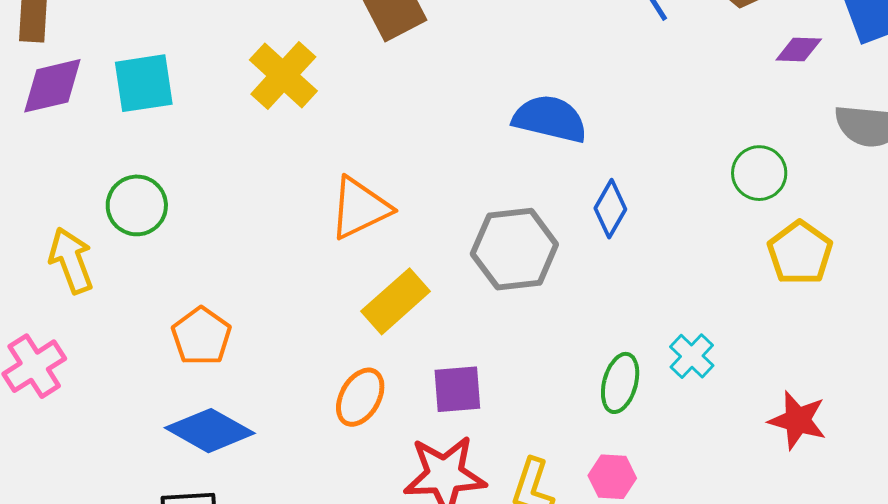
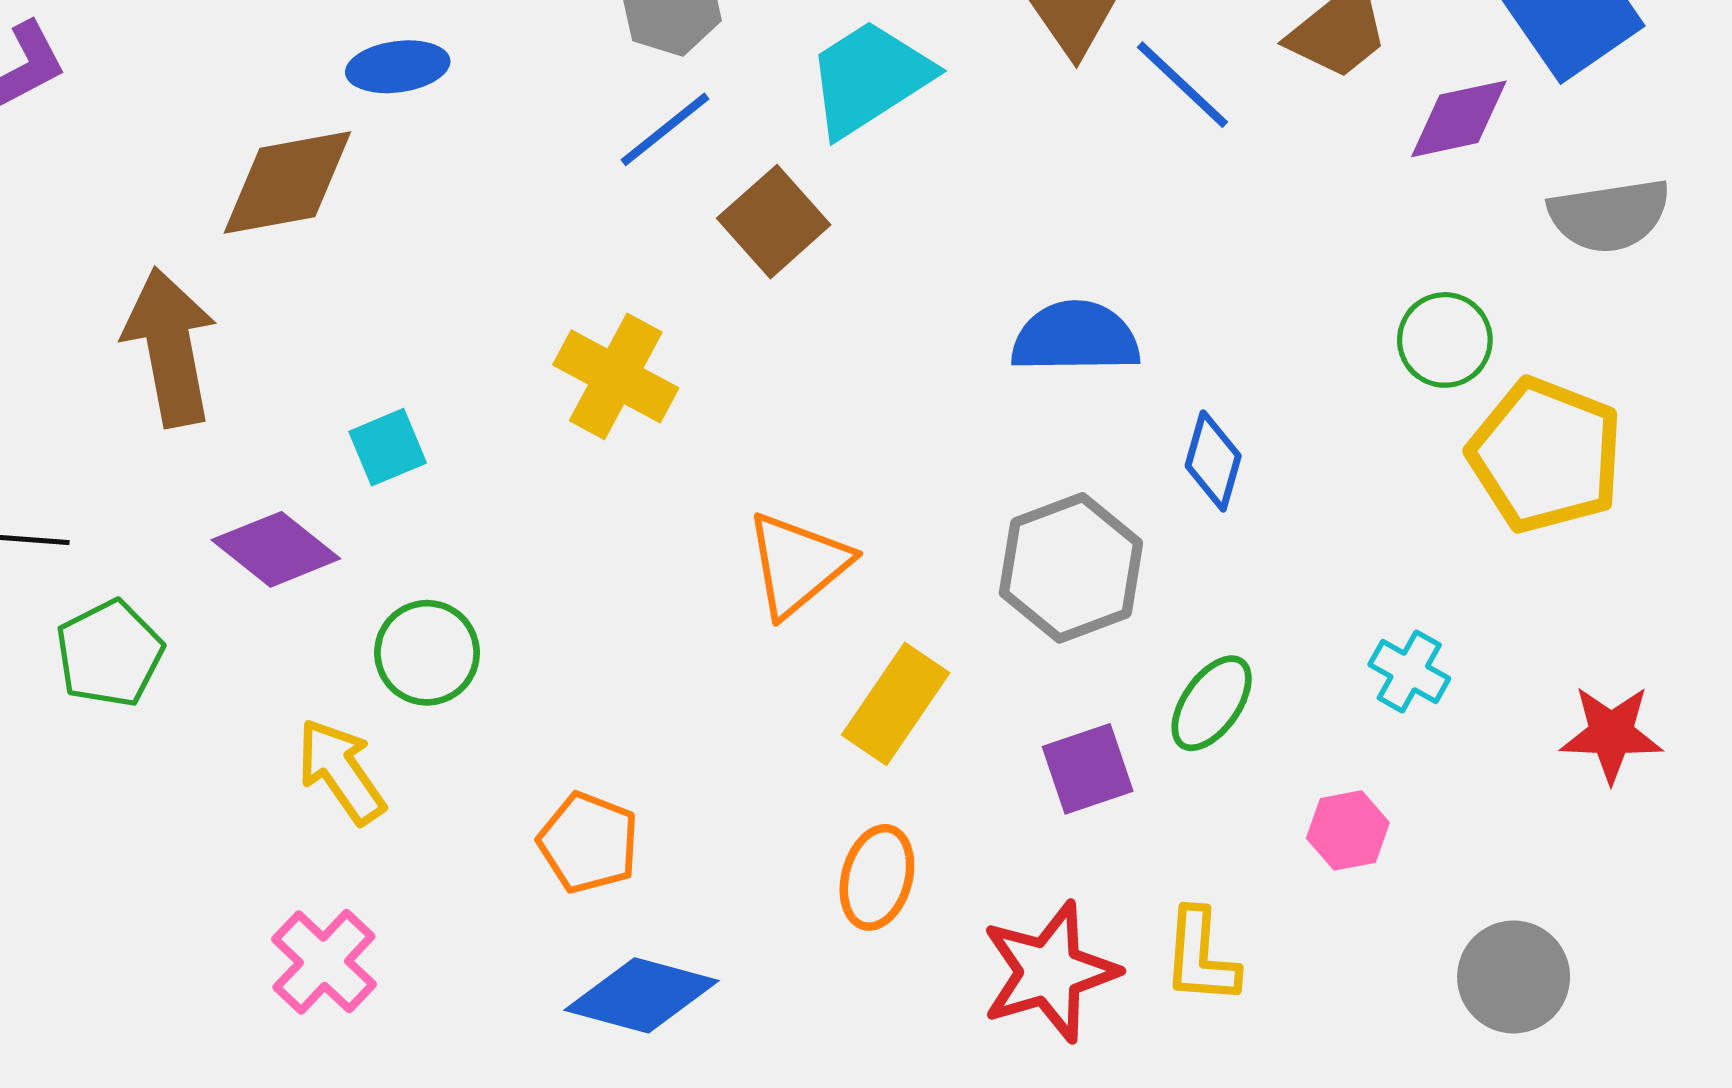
purple diamond: (799, 49) -> (1459, 119), size x1.4
cyan square: (144, 83) -> (388, 447), size x0.7
purple diamond: (52, 86) -> (276, 549), moved, turned 66
yellow pentagon: (800, 253) -> (1546, 455), size x1.4
green ellipse: (620, 383) -> (1212, 703), moved, turned 34
purple square: (457, 389) -> (1088, 769), moved
pink hexagon: (612, 477) -> (1348, 830), moved

